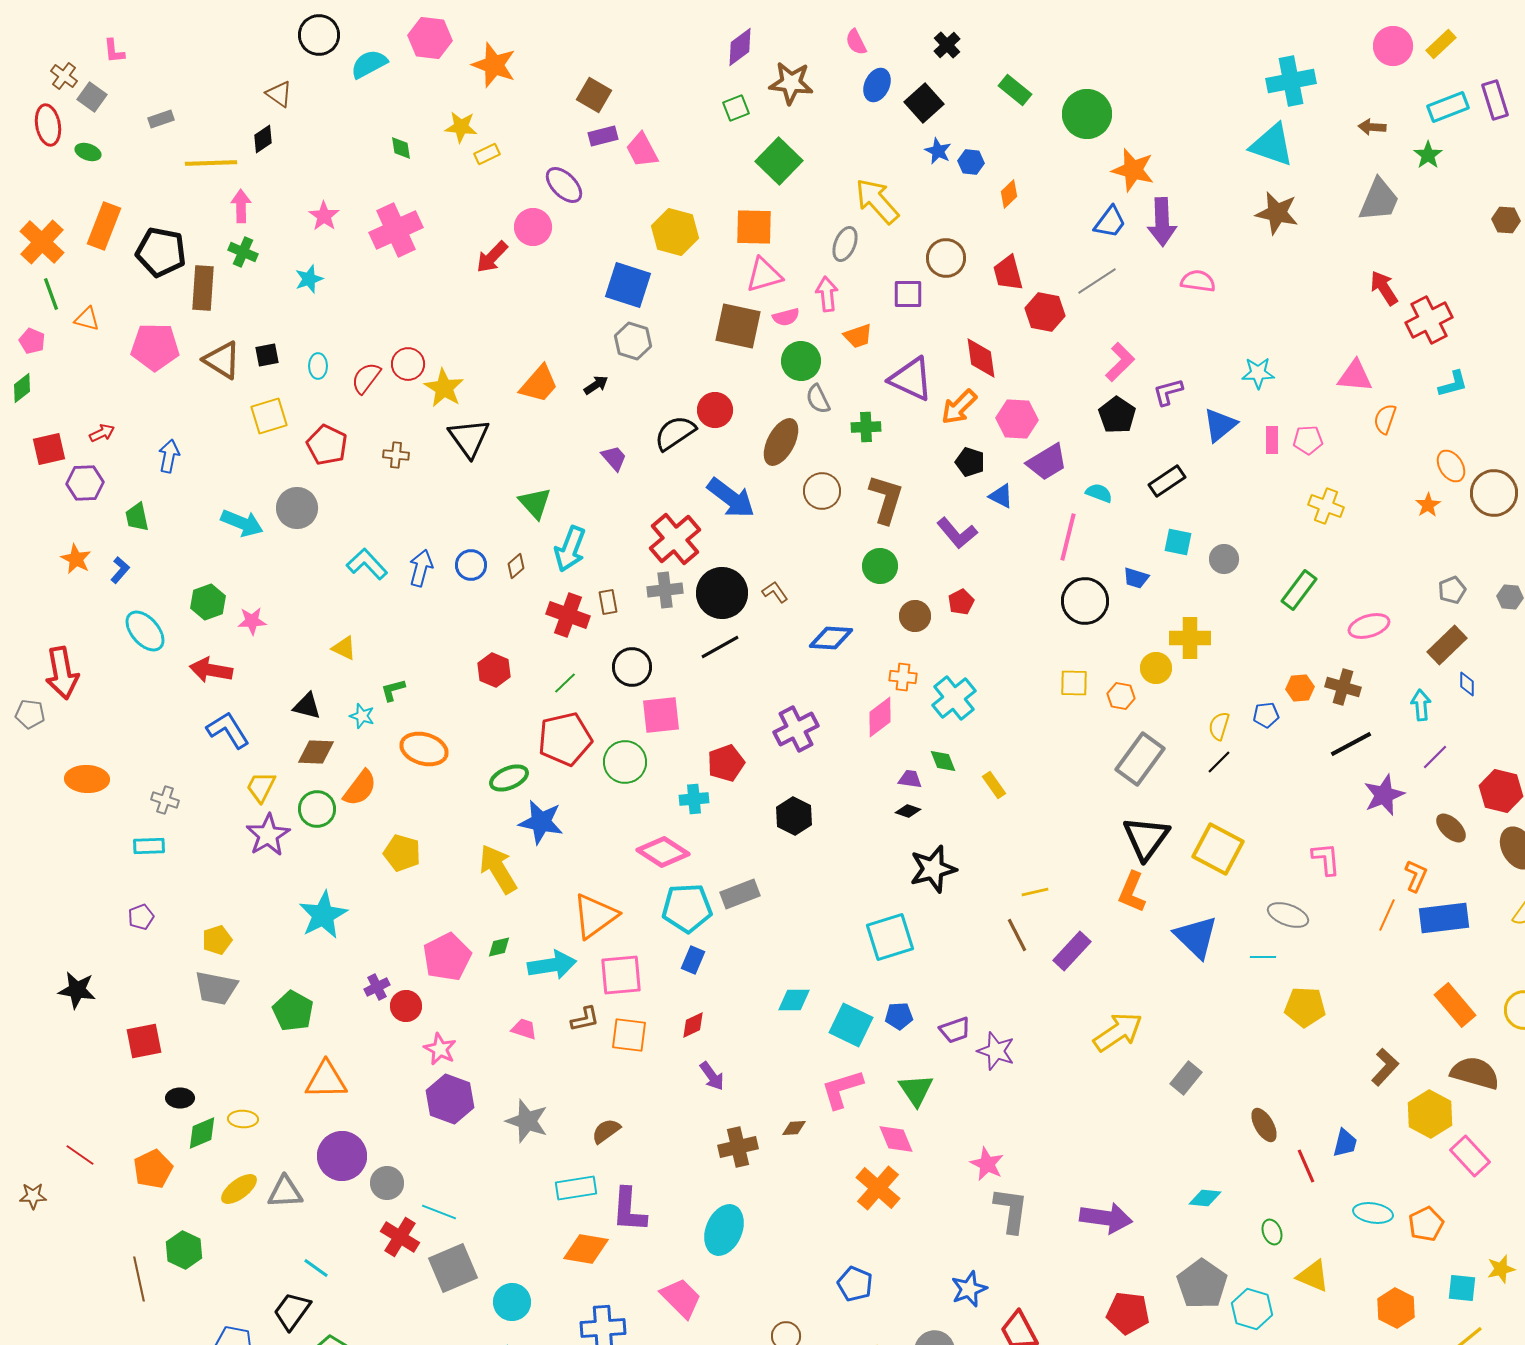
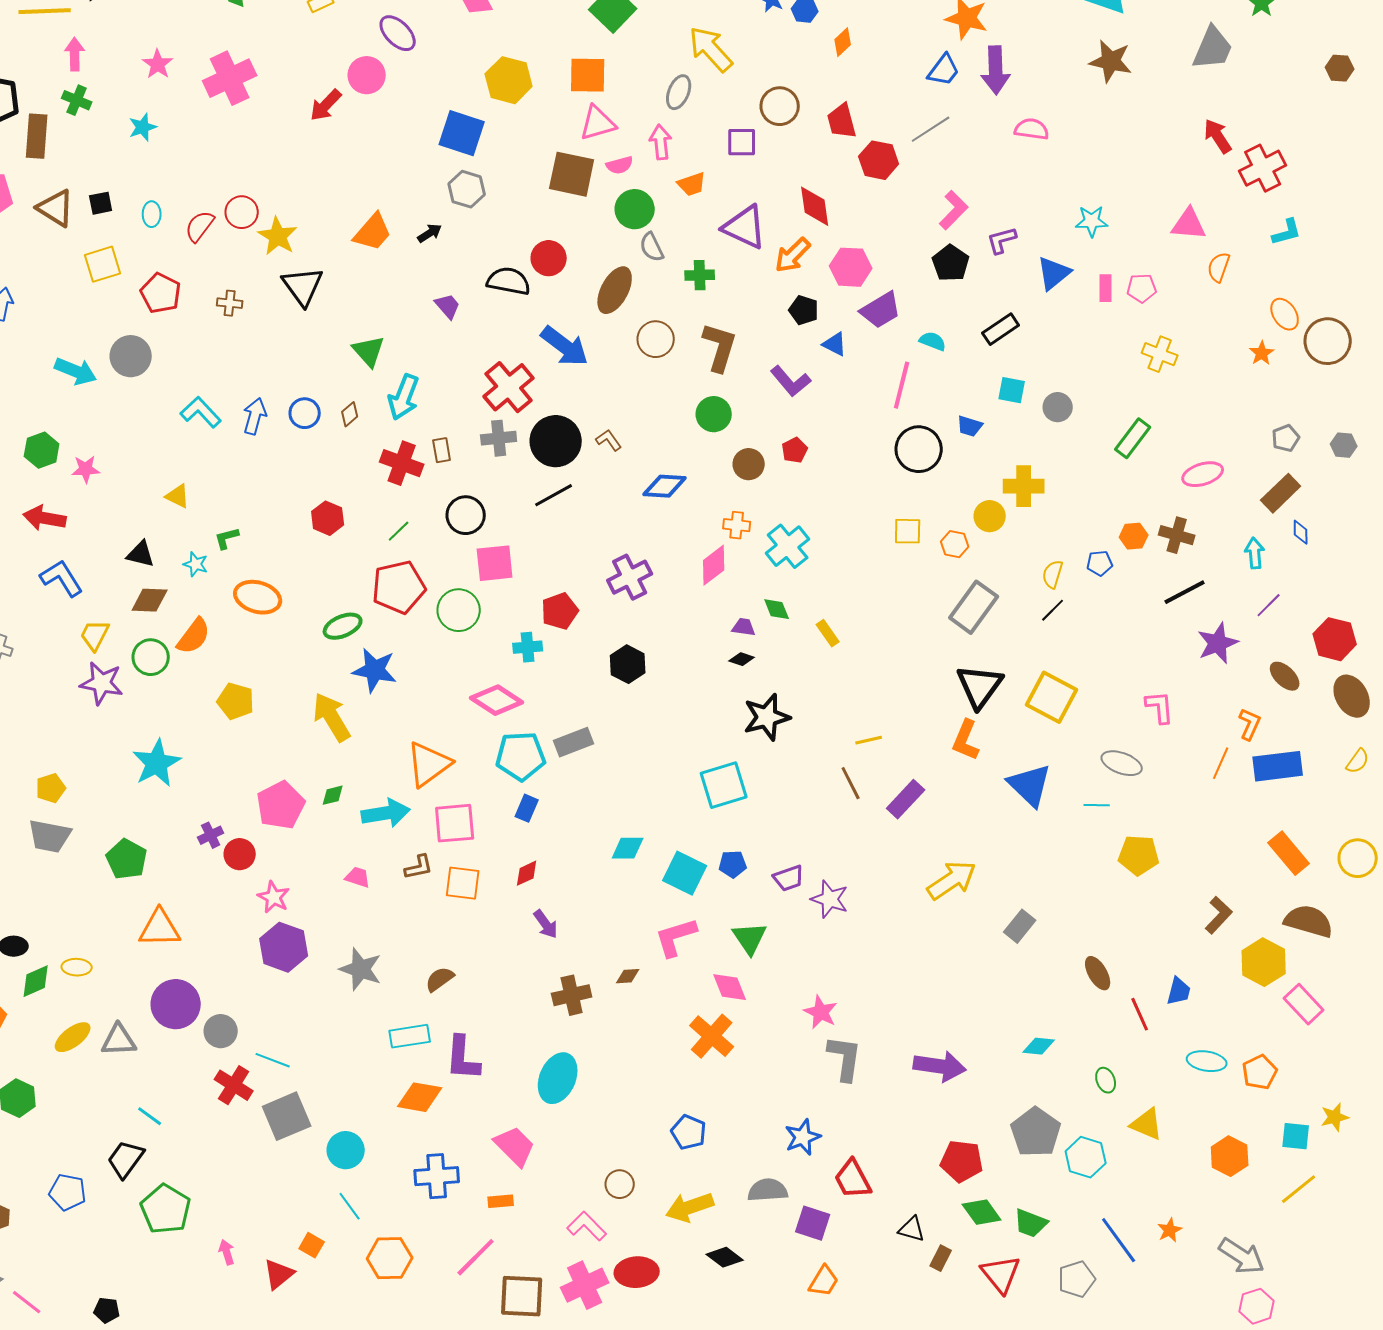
black semicircle: (675, 433) -> (509, 281), turned 45
purple star: (268, 835) -> (102, 683), turned -30

